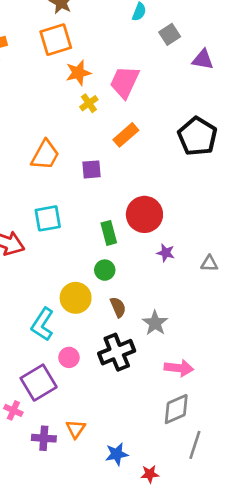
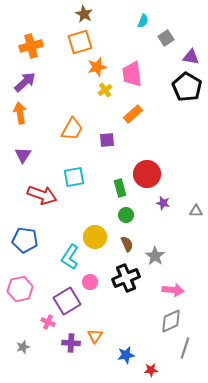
pink trapezoid: (125, 82) -> (132, 74), turned -32
black pentagon: (197, 136) -> (187, 87), moved
green circle: (105, 270) -> (126, 215), moved

